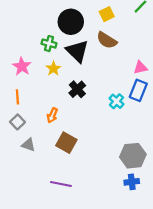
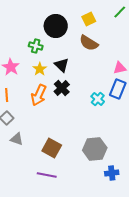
black triangle: (77, 51) -> (62, 65), moved, size x0.7
orange arrow: (52, 115) -> (39, 95), moved, size x1.5
brown square: (66, 143) -> (52, 148), moved
gray hexagon: (133, 156) -> (95, 149), moved

